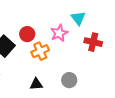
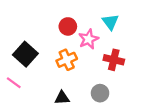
red circle: (27, 34) -> (68, 26), moved
red cross: (93, 42) -> (114, 60), moved

